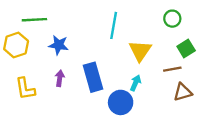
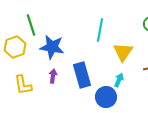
green line: (34, 20) -> (31, 25), turned 75
blue star: (59, 45) -> (52, 47), size x1.4

